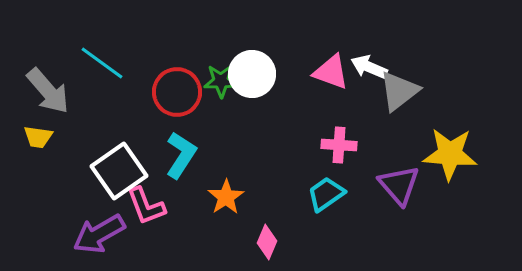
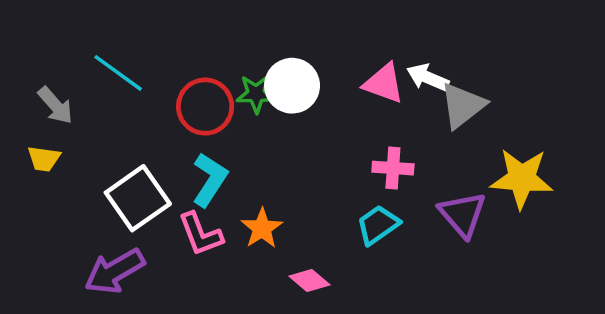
gray arrow: (48, 91) -> (55, 105), size x0.7
pink L-shape: (146, 206) -> (200, 234), moved
pink diamond: (267, 242) -> (309, 281), turned -72

